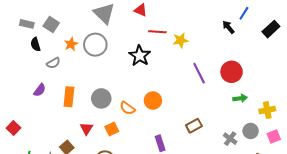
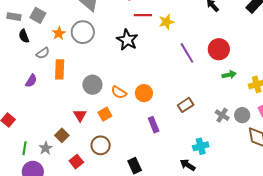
orange rectangle: (69, 97) -> (60, 69), moved
orange circle: (153, 101) -> (144, 93), moved
gray circle: (251, 131) -> (242, 115), moved

